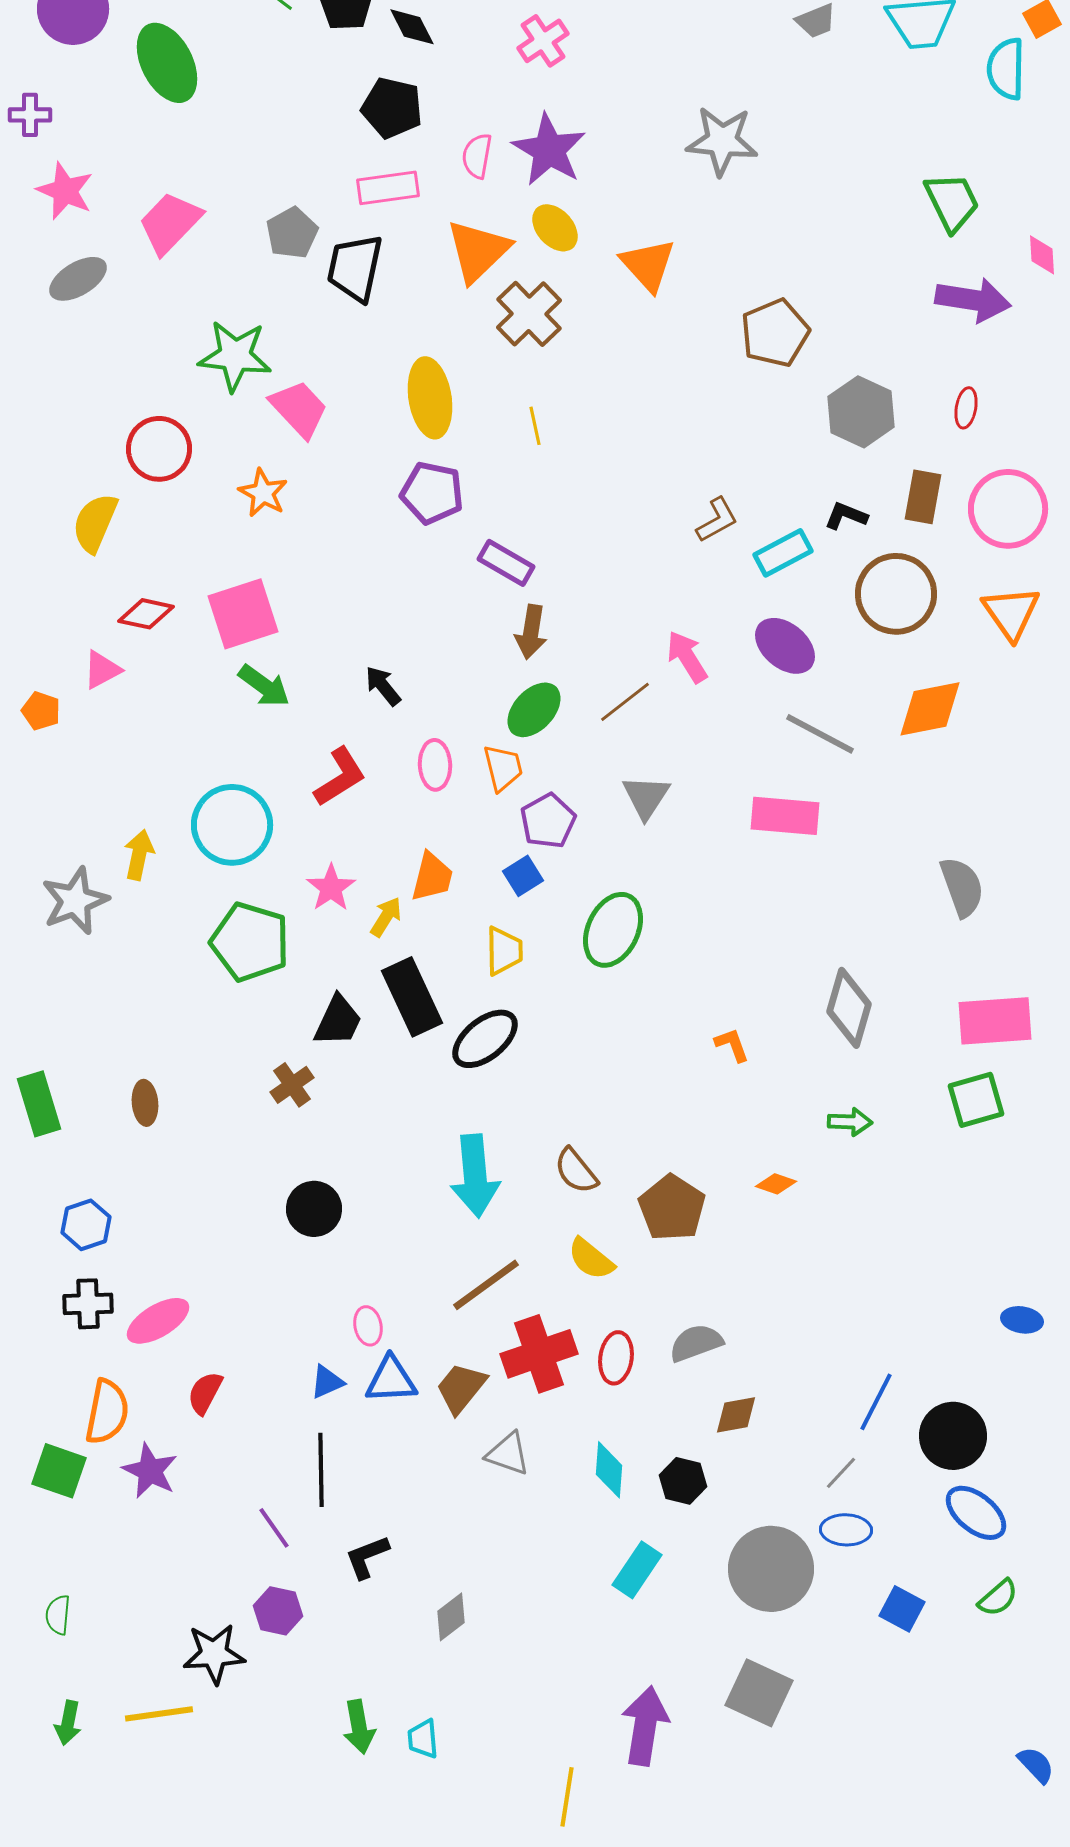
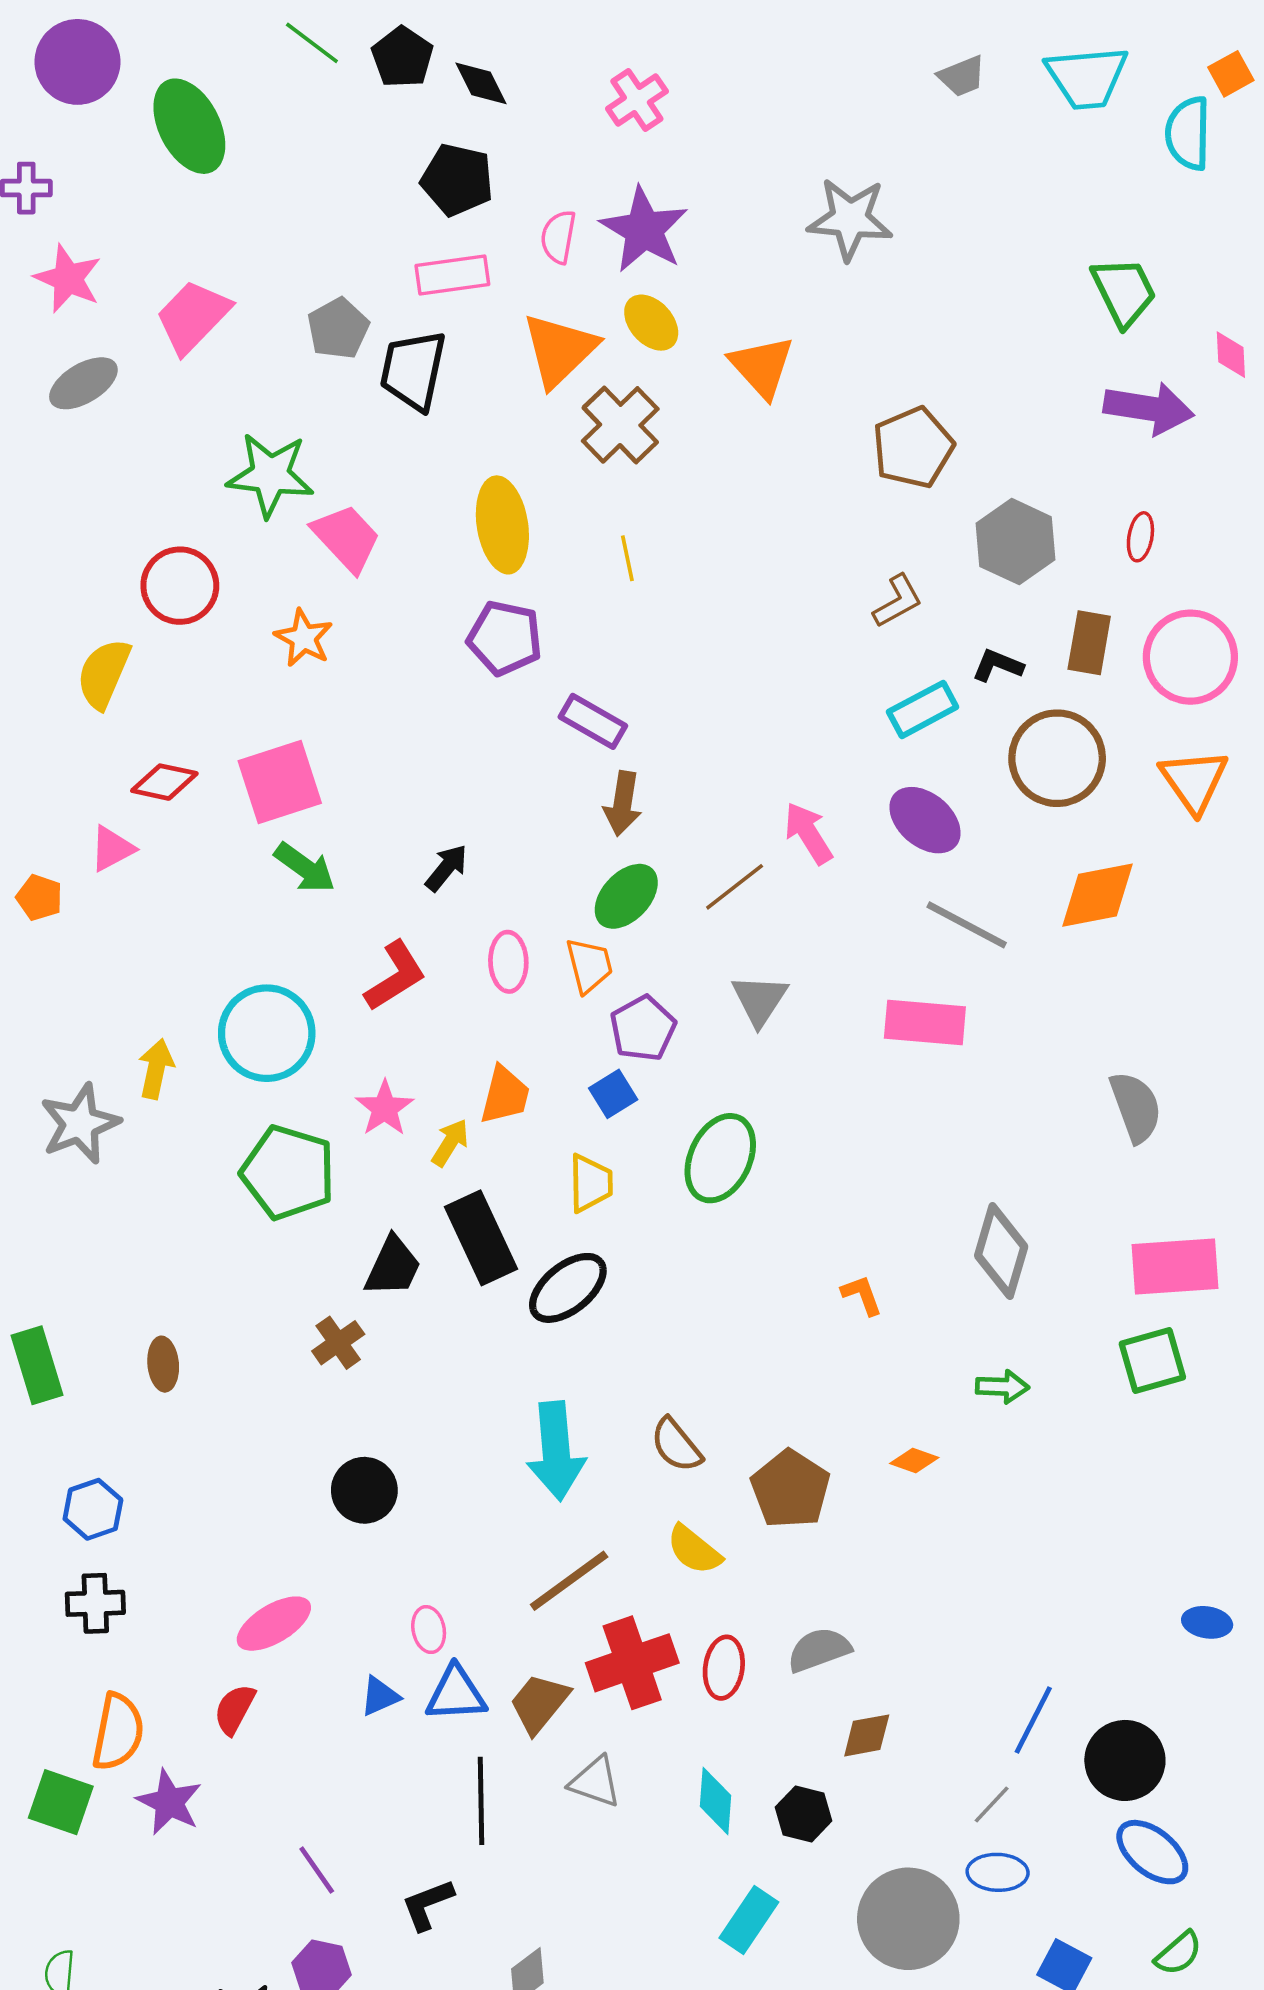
brown L-shape: (717, 520) -> (898, 601), moved
black arrow: (383, 686) -> (446, 868), turned 78
pink ellipse: (158, 1321) -> (274, 1624), moved
black line: (321, 1470) -> (481, 1801), moved

